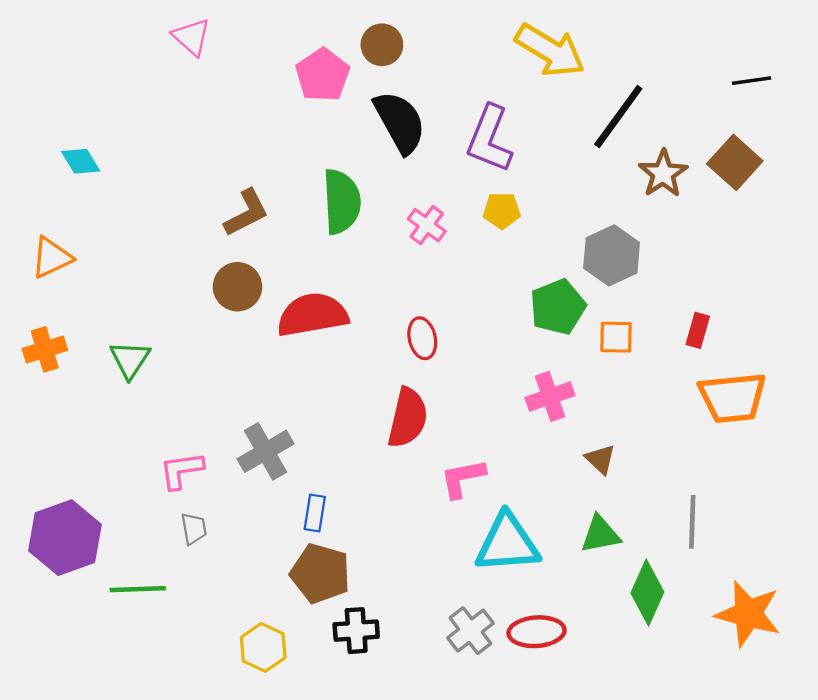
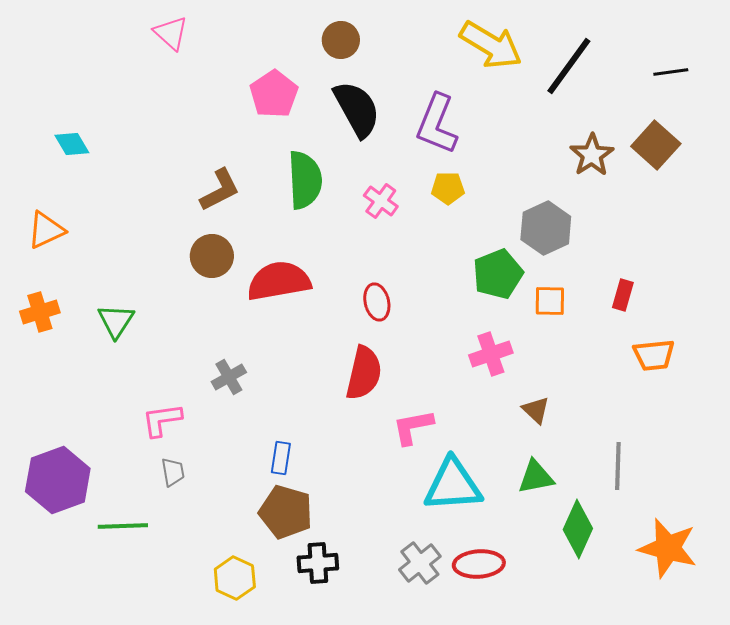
pink pentagon: (323, 75) -> (274, 94), moved
black line: (618, 116) -> (569, 66), moved
orange trapezoid: (733, 398) -> (654, 355), size x0.7
gray cross: (265, 451) -> (229, 377), moved, size x0.7

